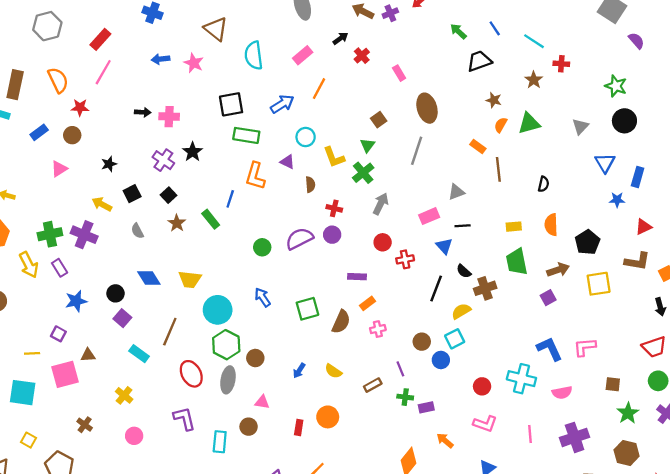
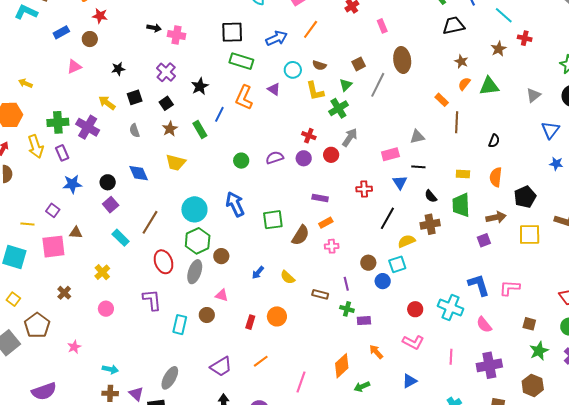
gray line: (417, 151) -> (378, 85), moved
black star: (193, 152) -> (200, 86), moved
brown semicircle: (310, 185) -> (319, 65), moved, turned 104
purple semicircle: (299, 239) -> (275, 158), size x0.7
red circle: (383, 242) -> (331, 155), moved
black semicircle: (464, 271) -> (431, 196), moved
yellow trapezoid: (190, 279) -> (176, 162), moved
blue arrow: (262, 297) -> (235, 204), size x1.4
brown rectangle: (373, 385) -> (320, 294), turned 35
pink semicircle: (562, 393) -> (484, 325), turned 54

